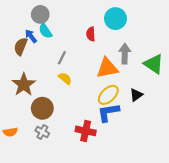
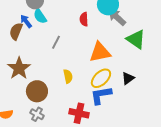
gray arrow: (125, 54) -> (117, 17), moved, turned -48
green triangle: (154, 64) -> (136, 39), moved
yellow semicircle: (65, 78) -> (68, 76), moved, turned 40

